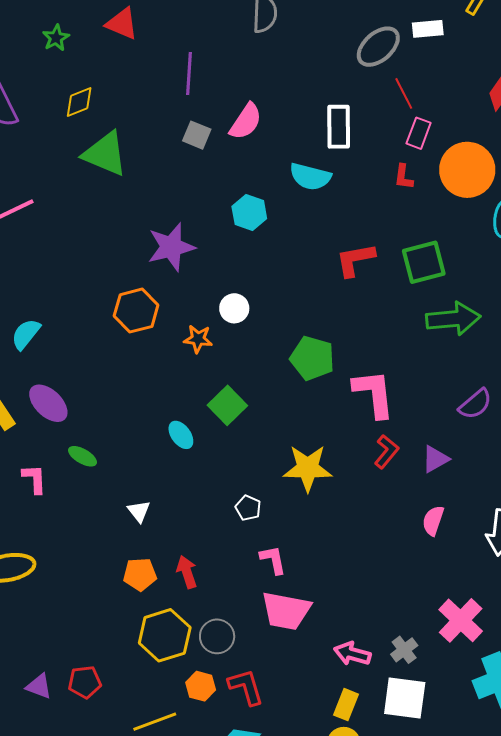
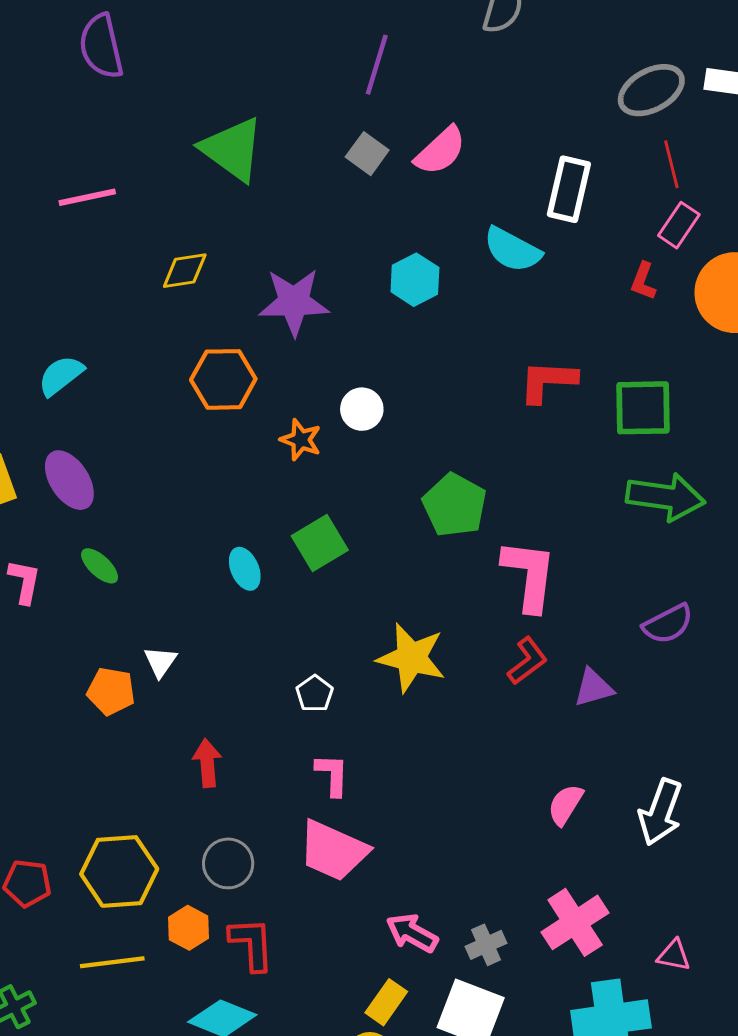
yellow diamond: (79, 102) -> (185, 271), moved
pink semicircle: (433, 521) -> (565, 805), moved
orange pentagon: (140, 574) -> (111, 691), moved
yellow hexagon: (165, 635) -> (119, 871), moved

